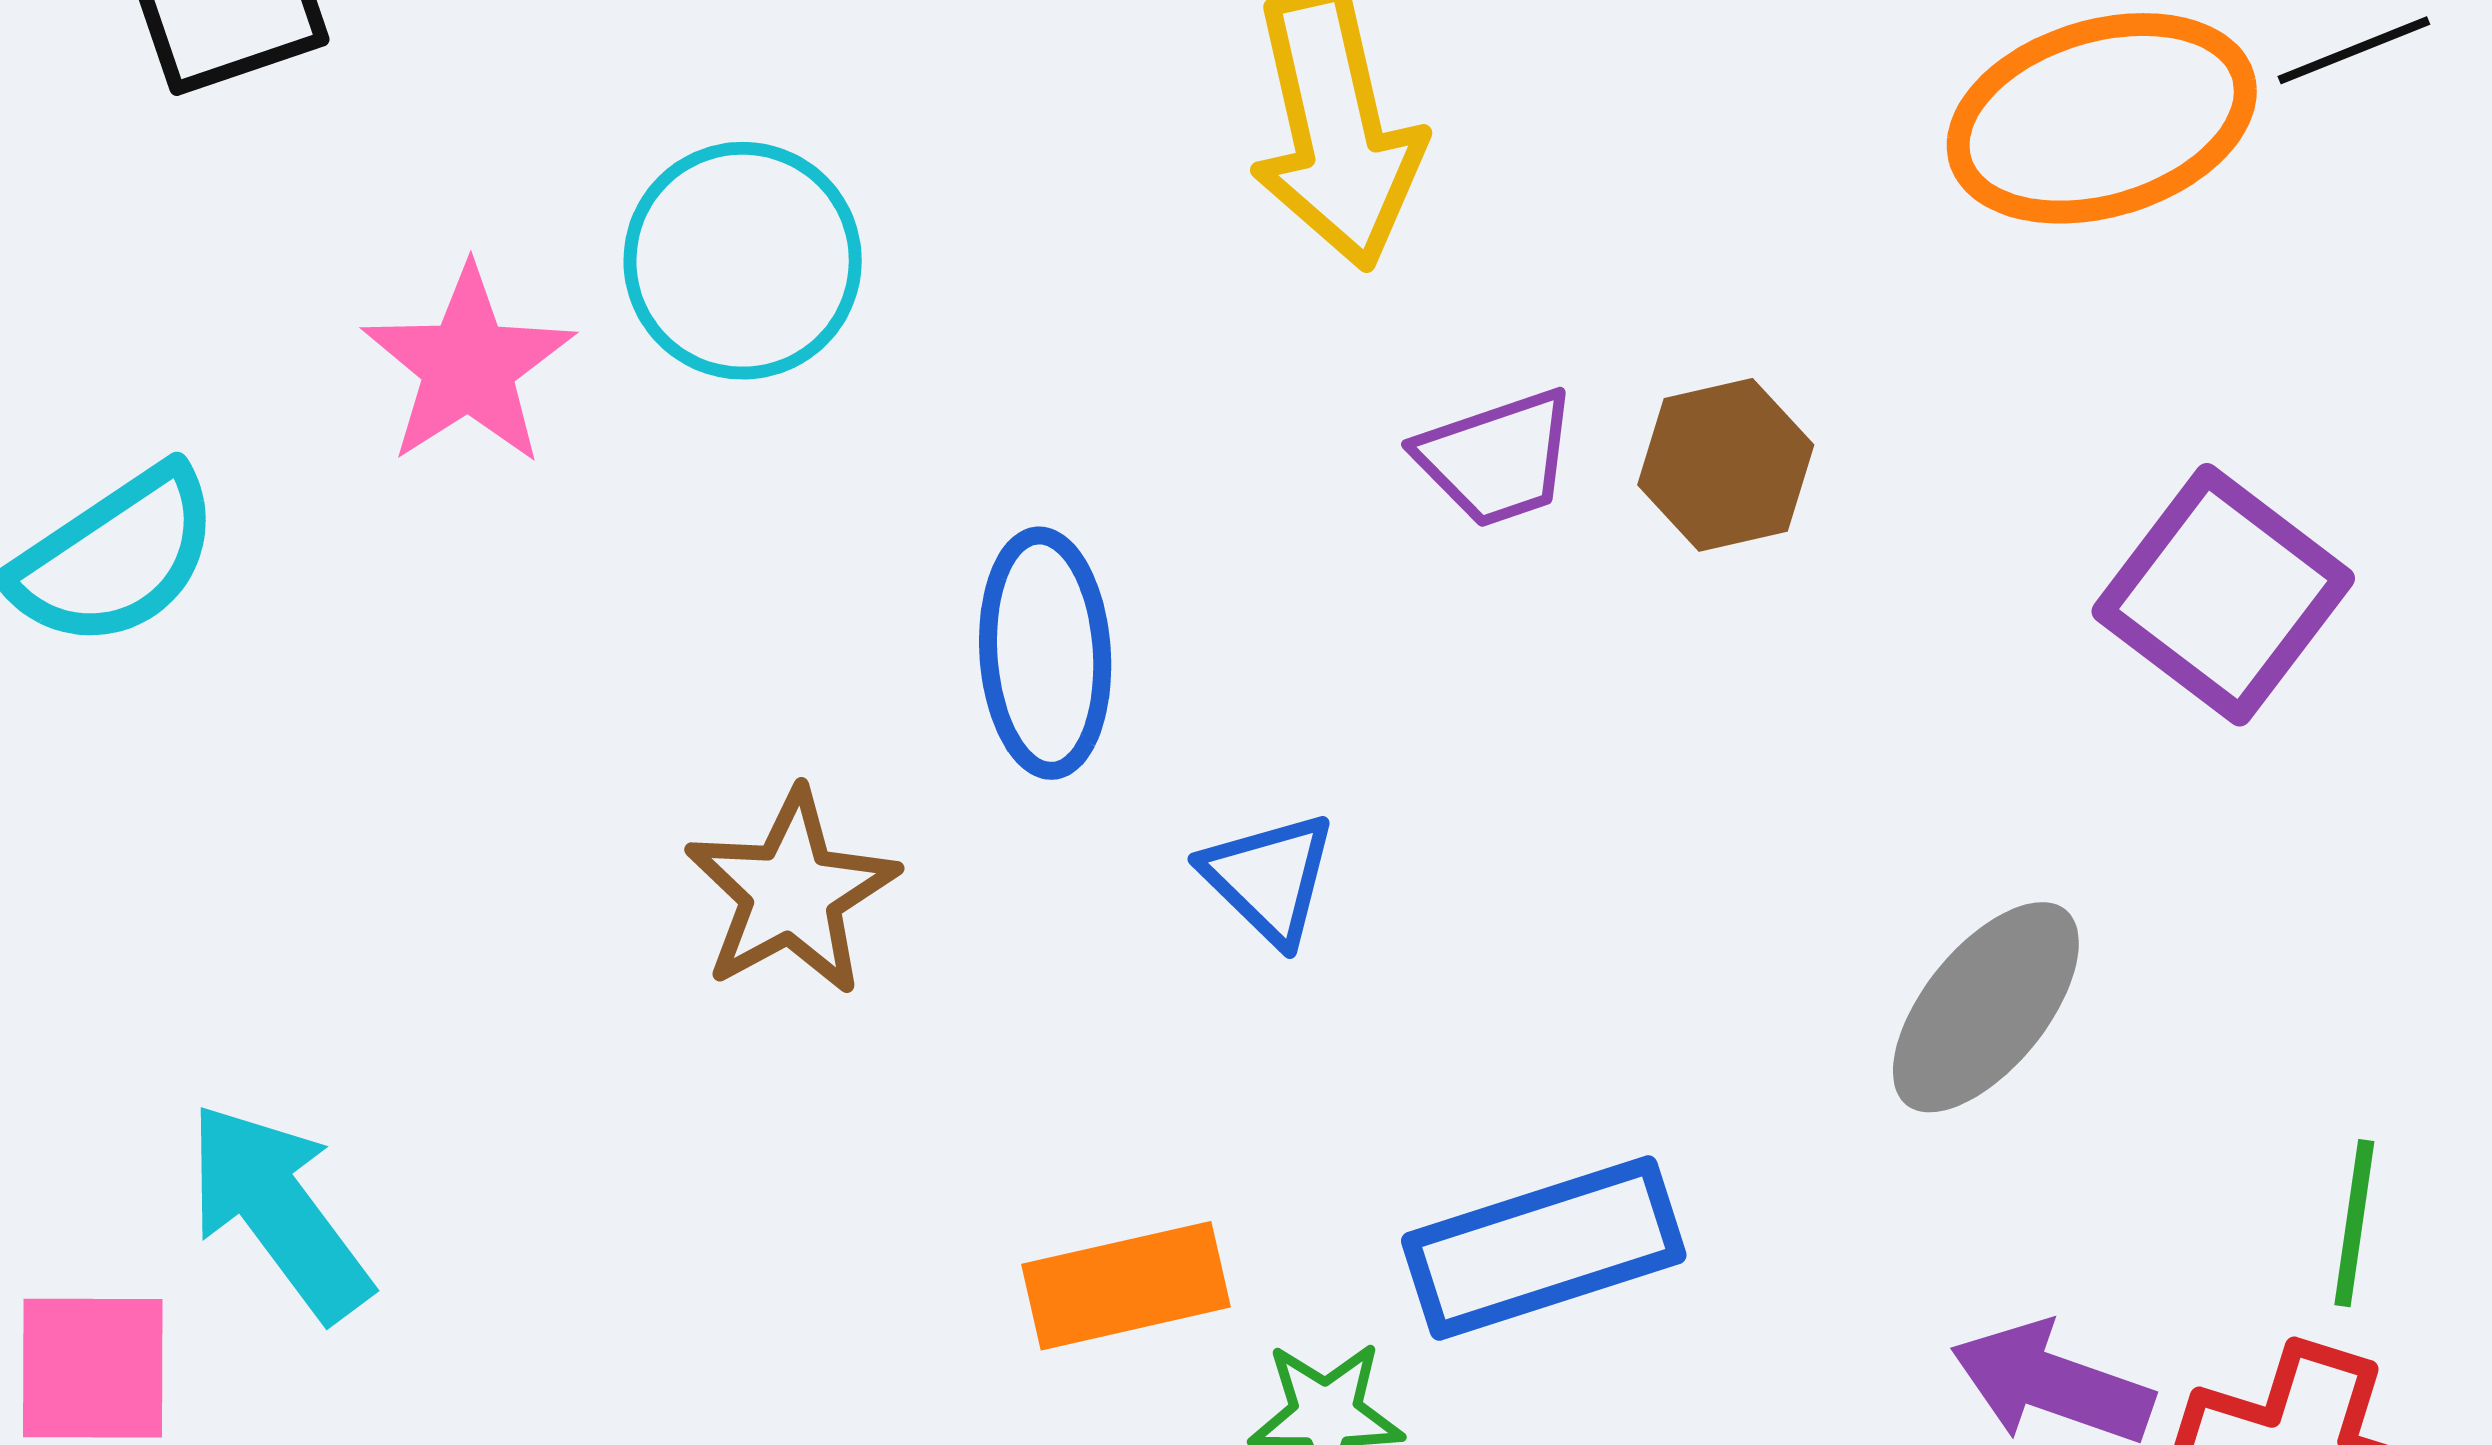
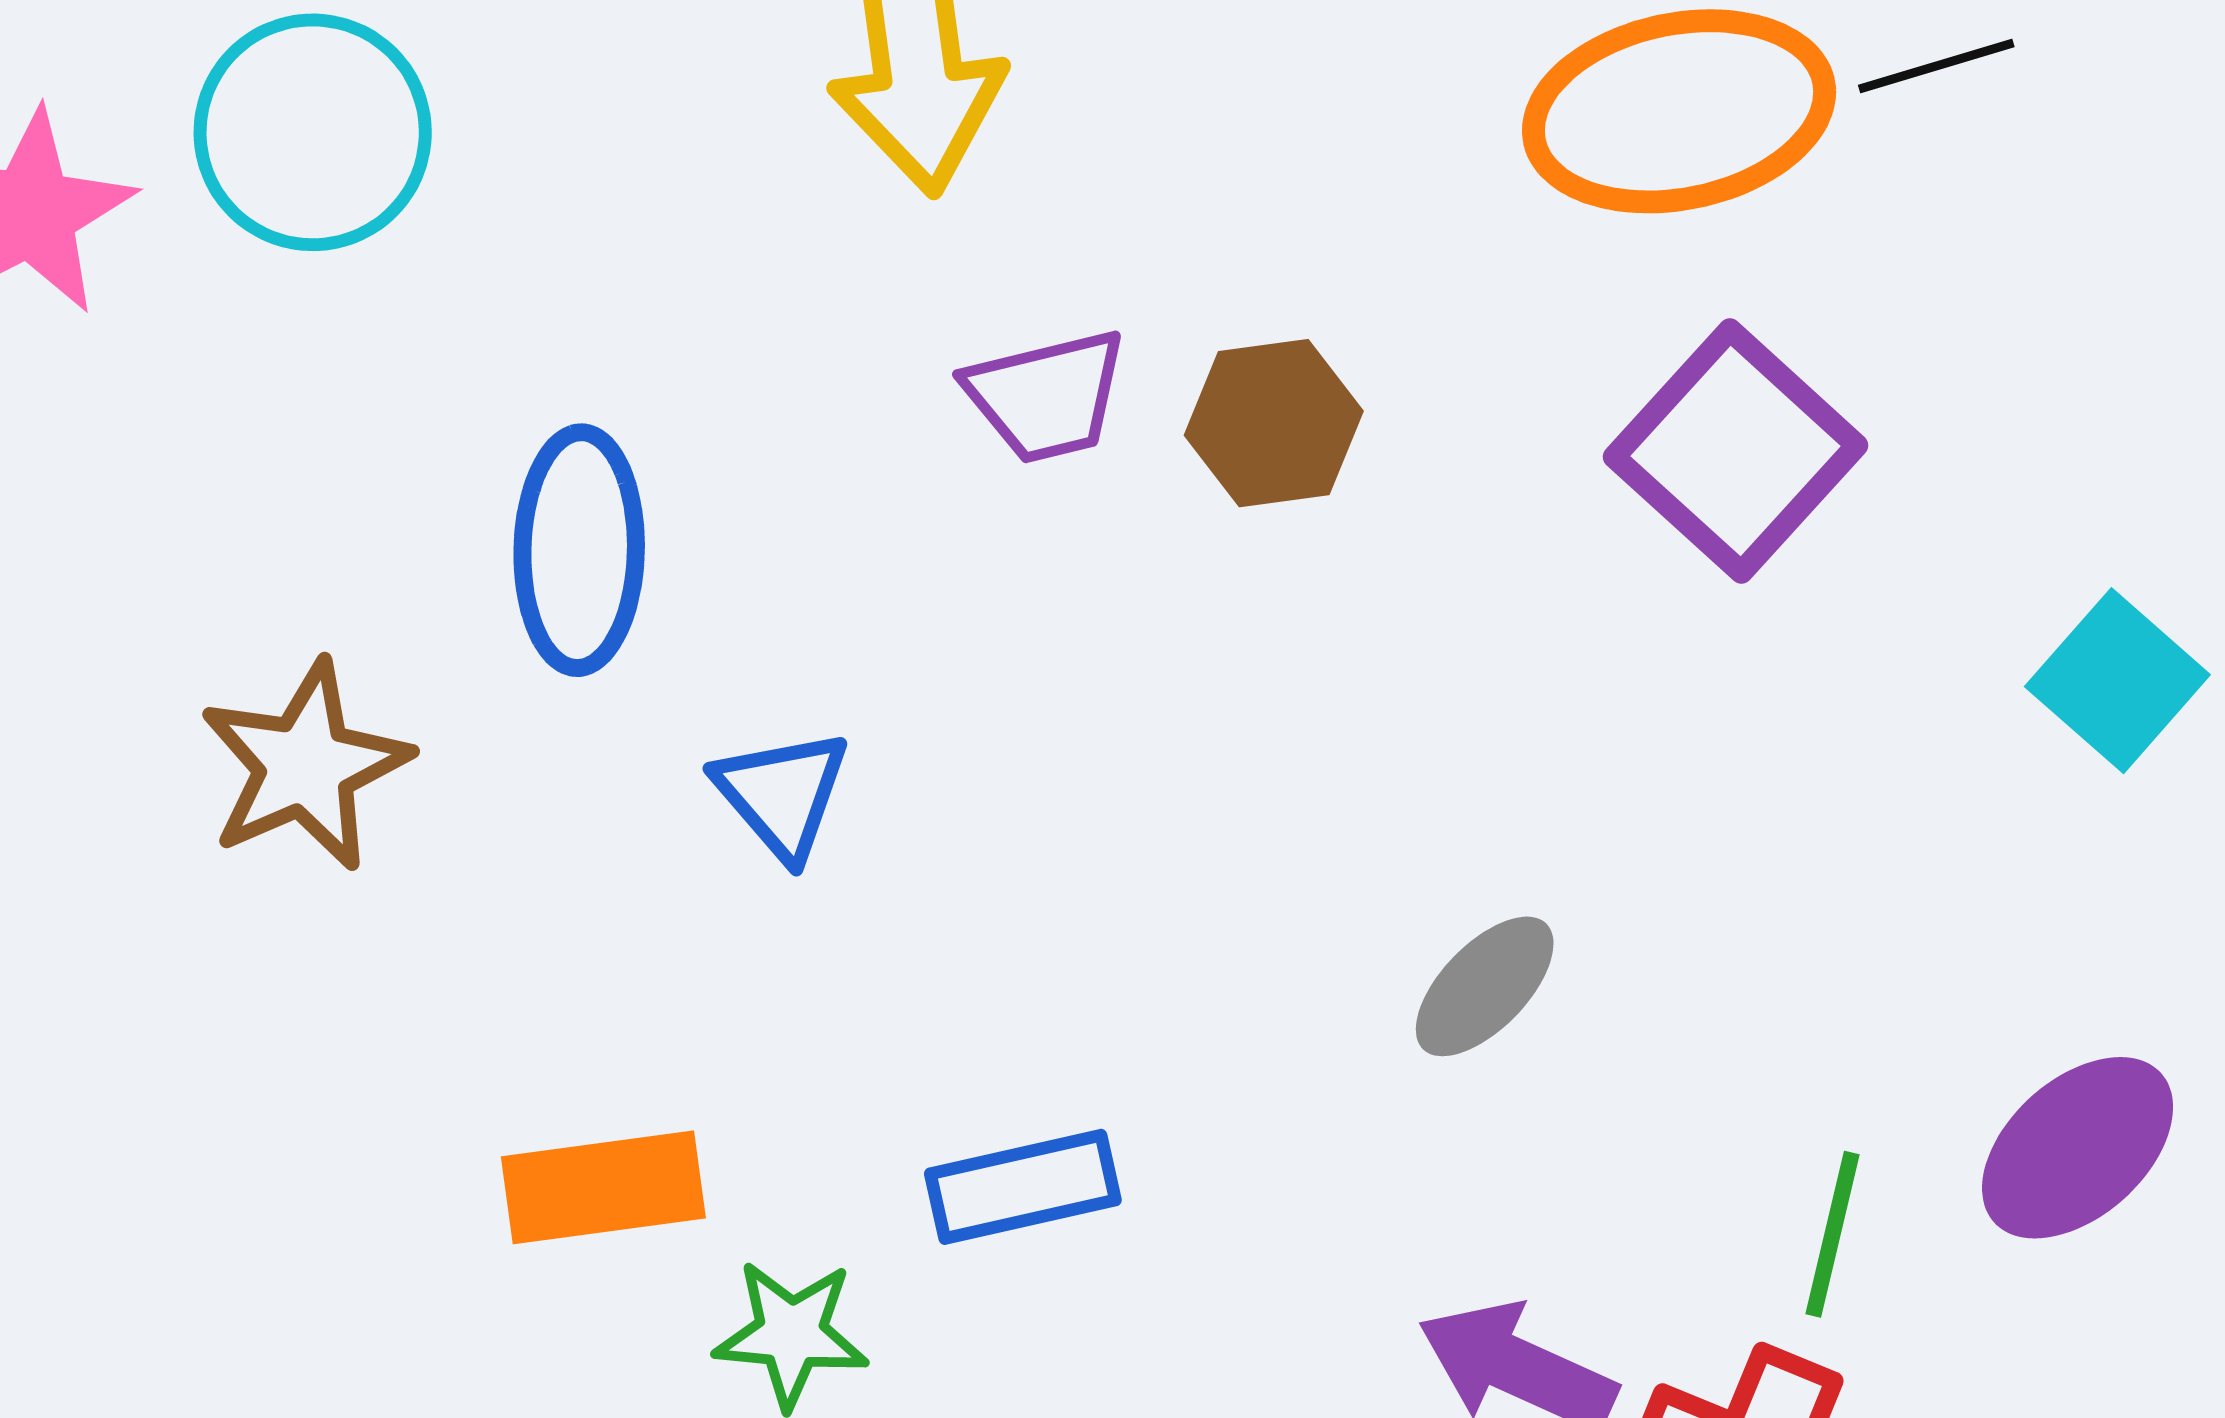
purple square: (2223, 595) -> (1736, 451), moved
gray ellipse: (1986, 1007) -> (1485, 986), size x0.7
blue rectangle: (1544, 1248) -> (1023, 1187), size x0.7

